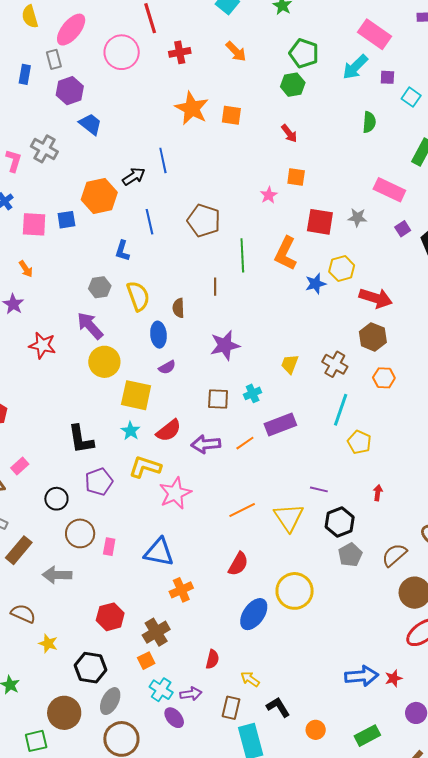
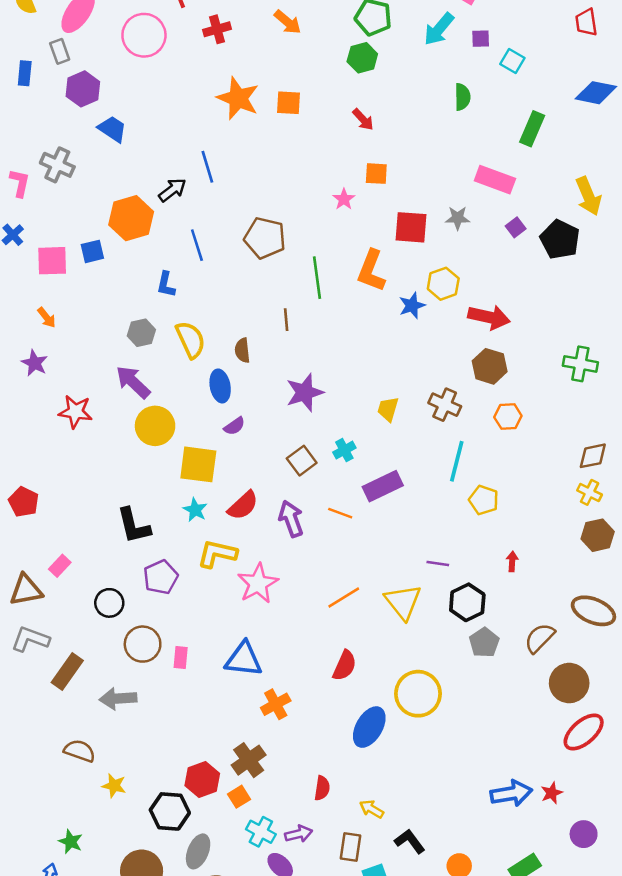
brown square: (218, 399) -> (302, 461), turned -35
orange line: (245, 443) -> (340, 513), turned 60
purple arrow: (206, 444) -> (291, 519), turned 80
red hexagon: (110, 617) -> (202, 780), moved

